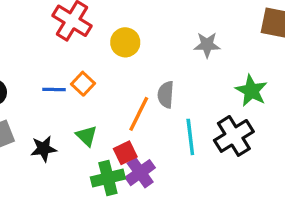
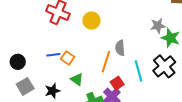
gray star: (207, 45) -> (158, 26), moved
orange square: (83, 84) -> (68, 58), moved
red square: (125, 153) -> (117, 83), moved

